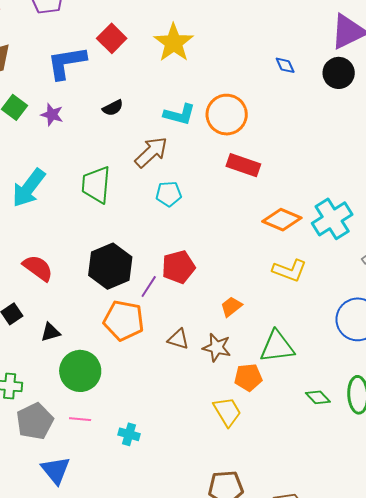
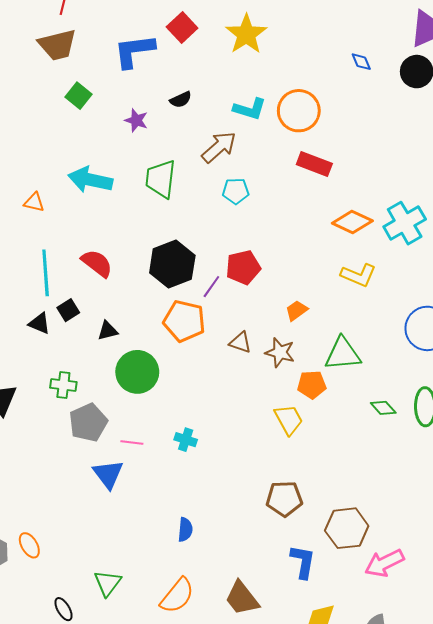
purple star: (52, 115) -> (136, 120), moved
cyan arrow: (29, 188) -> (90, 180), turned 63
pink line: (80, 419) -> (132, 442), moved

